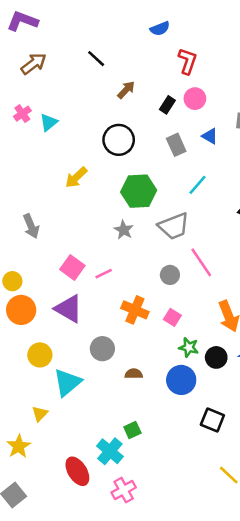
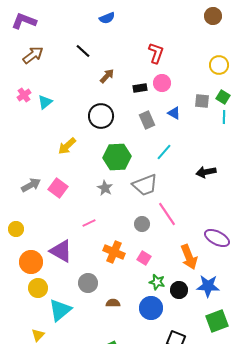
blue semicircle: (160, 29) -> (107, 18), moved
black rectangle: (167, 105) -> (140, 88), turned 48
gray arrow: (31, 226) -> (31, 185), turned -96
pink square: (72, 267) -> (58, 188), moved
orange circle: (21, 310) -> (31, 262), moved

